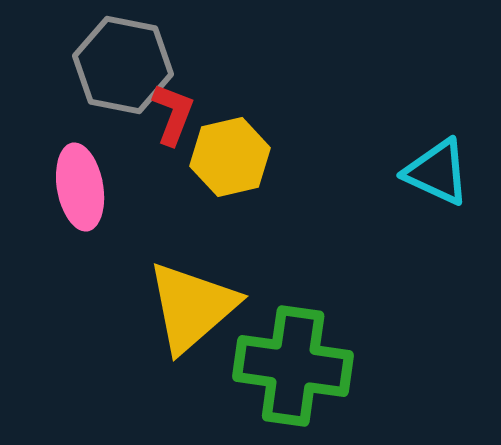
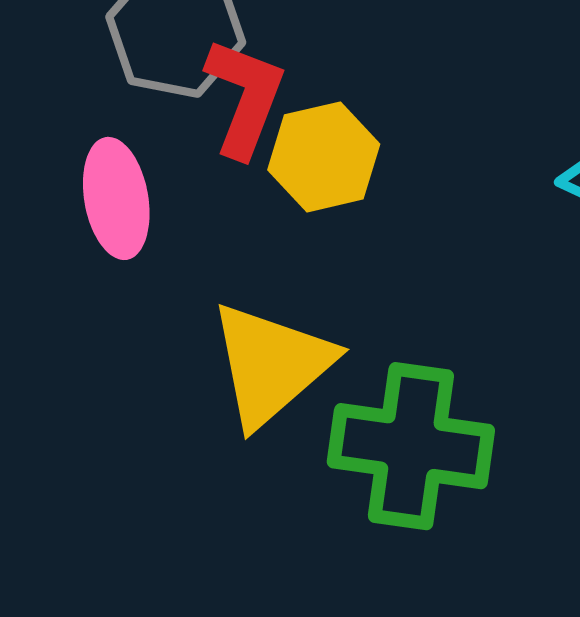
red L-shape: (173, 114) -> (245, 97), size x1.4

